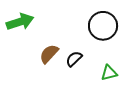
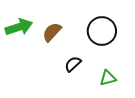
brown semicircle: (49, 54) -> (52, 32), moved

